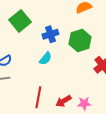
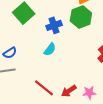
green hexagon: (80, 41) -> (81, 17), moved
red line: (38, 97) -> (44, 88), turned -60

